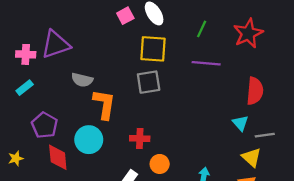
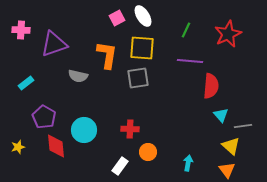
pink cross: (26, 54) -> (21, 30), moved
red semicircle: (255, 91) -> (211, 86), moved
orange L-shape: (104, 104) -> (107, 55), moved

